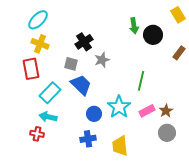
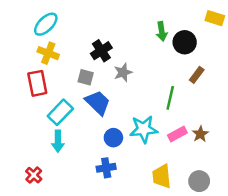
yellow rectangle: (178, 15) -> (215, 18), turned -42
brown rectangle: (179, 53) -> (197, 75), moved
cyan star: (119, 107) -> (144, 129), turned 30
cyan arrow: (48, 117) -> (58, 141), turned -102
gray circle: (167, 133) -> (199, 181), moved
red cross: (37, 134) -> (34, 175), moved, turned 32
yellow trapezoid: (120, 146) -> (162, 176), moved

